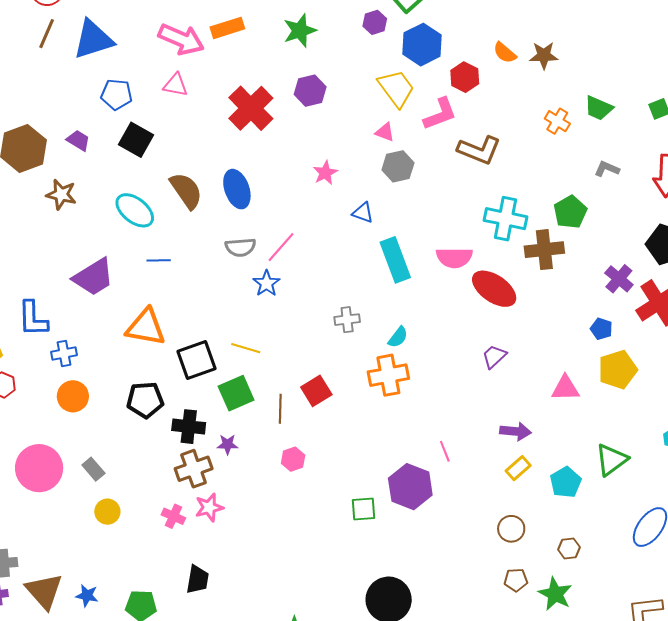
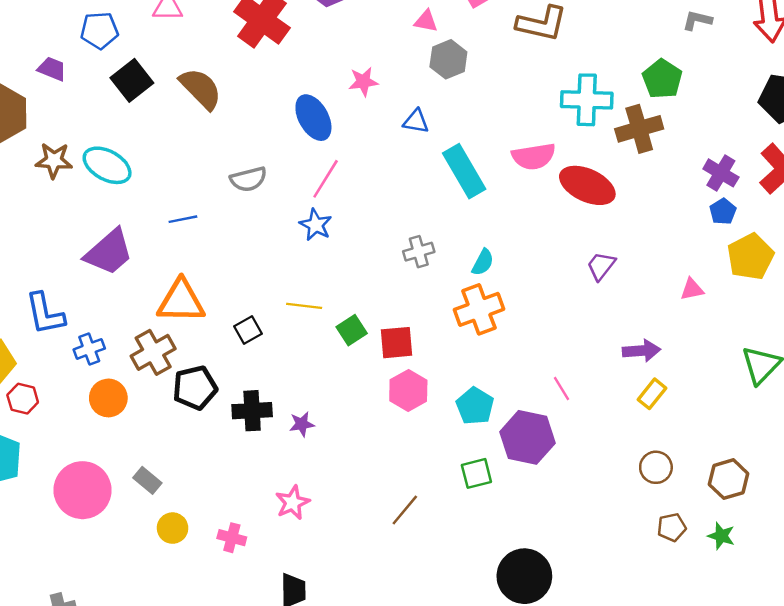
purple trapezoid: (78, 140) -> (52, 69), moved
black square: (136, 140) -> (132, 80), turned 32
pink star: (325, 173) -> (363, 82), turned 30
blue ellipse: (237, 189) -> (313, 118), moved
brown semicircle: (186, 191) -> (201, 89), moved
cyan ellipse: (135, 210) -> (107, 165), moved
gray semicircle: (240, 247) -> (248, 179), moved
purple cross: (619, 279) -> (721, 173), moved
blue pentagon: (601, 329) -> (723, 211), turned 30
black square: (197, 360) -> (248, 330), size x0.6
pink triangle: (565, 388) -> (692, 289), size x0.7
red square: (316, 391) -> (397, 343), turned 36
green square: (236, 393) -> (352, 330), moved, size x0.7
brown line: (280, 409) -> (405, 510), moved, turned 48
pink hexagon: (293, 459) -> (408, 390), moved, size x1.4
brown cross: (194, 469) -> (153, 352), moved
cyan pentagon: (566, 482) -> (475, 406), moved
pink cross: (173, 516) -> (232, 538), moved
brown hexagon: (569, 548) -> (729, 479), size x1.5
green star: (555, 594) -> (721, 536), size x0.7

